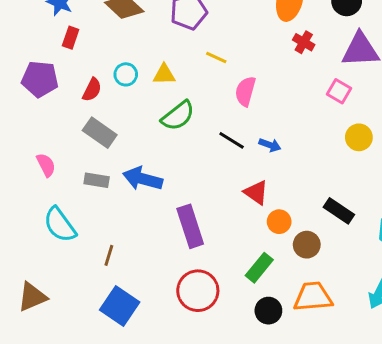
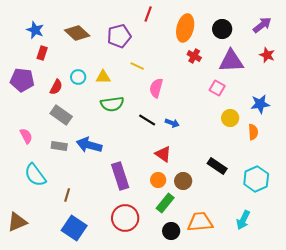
green semicircle: (178, 116) -> (112, 104), turned 30
orange circle: (279, 222) -> (158, 180), moved
brown circle: (307, 245) -> (183, 181), moved

